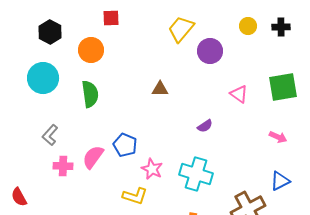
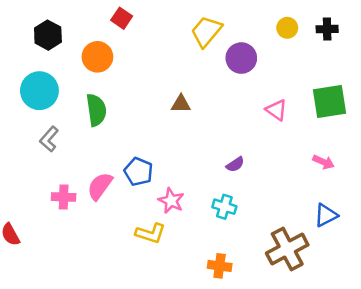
red square: (111, 18) -> (122, 18), turned 36
purple semicircle: (205, 126) -> (235, 164), moved
gray L-shape: (50, 135) -> (49, 139), moved
cyan cross: (196, 174) -> (224, 207), size x0.6

